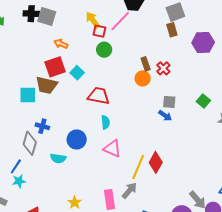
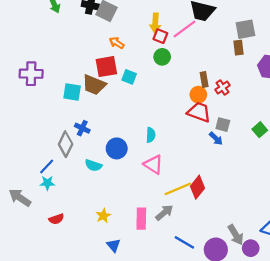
yellow arrow: (93, 20) -> (155, 23), turned -150
cyan square: (77, 73) -> (129, 77), turned -32
red trapezoid: (99, 96) -> (199, 112), moved
yellow line: (138, 167) -> (178, 189), turned 35

